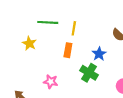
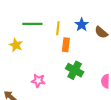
orange rectangle: (68, 50) -> (66, 45), moved
blue star: (99, 54) -> (82, 25), moved

